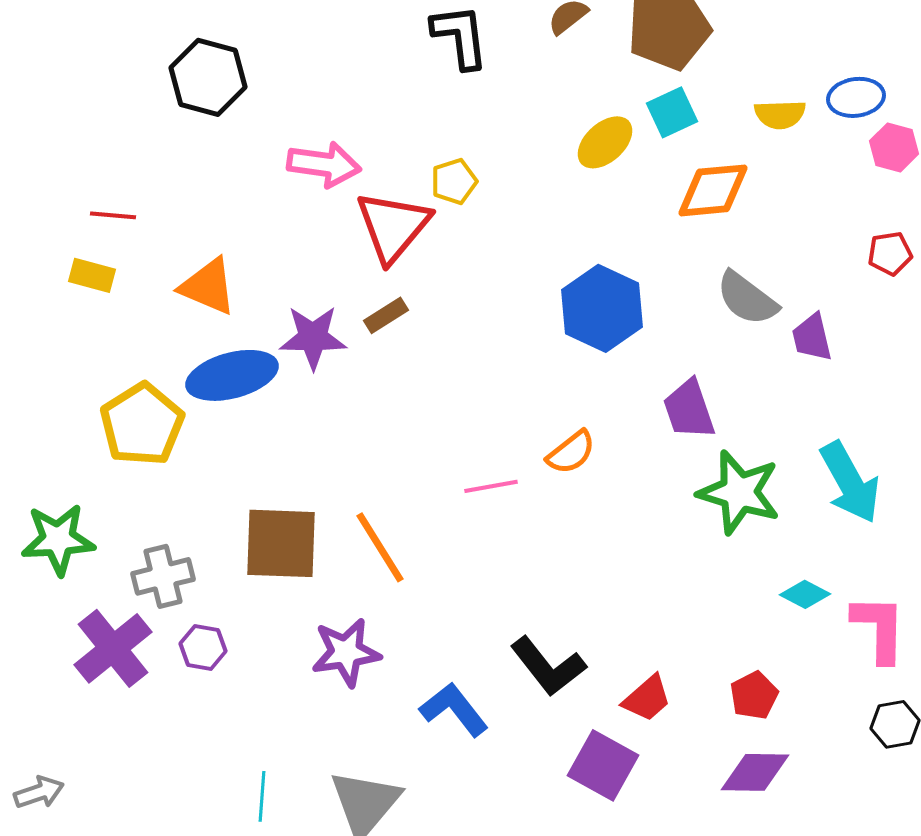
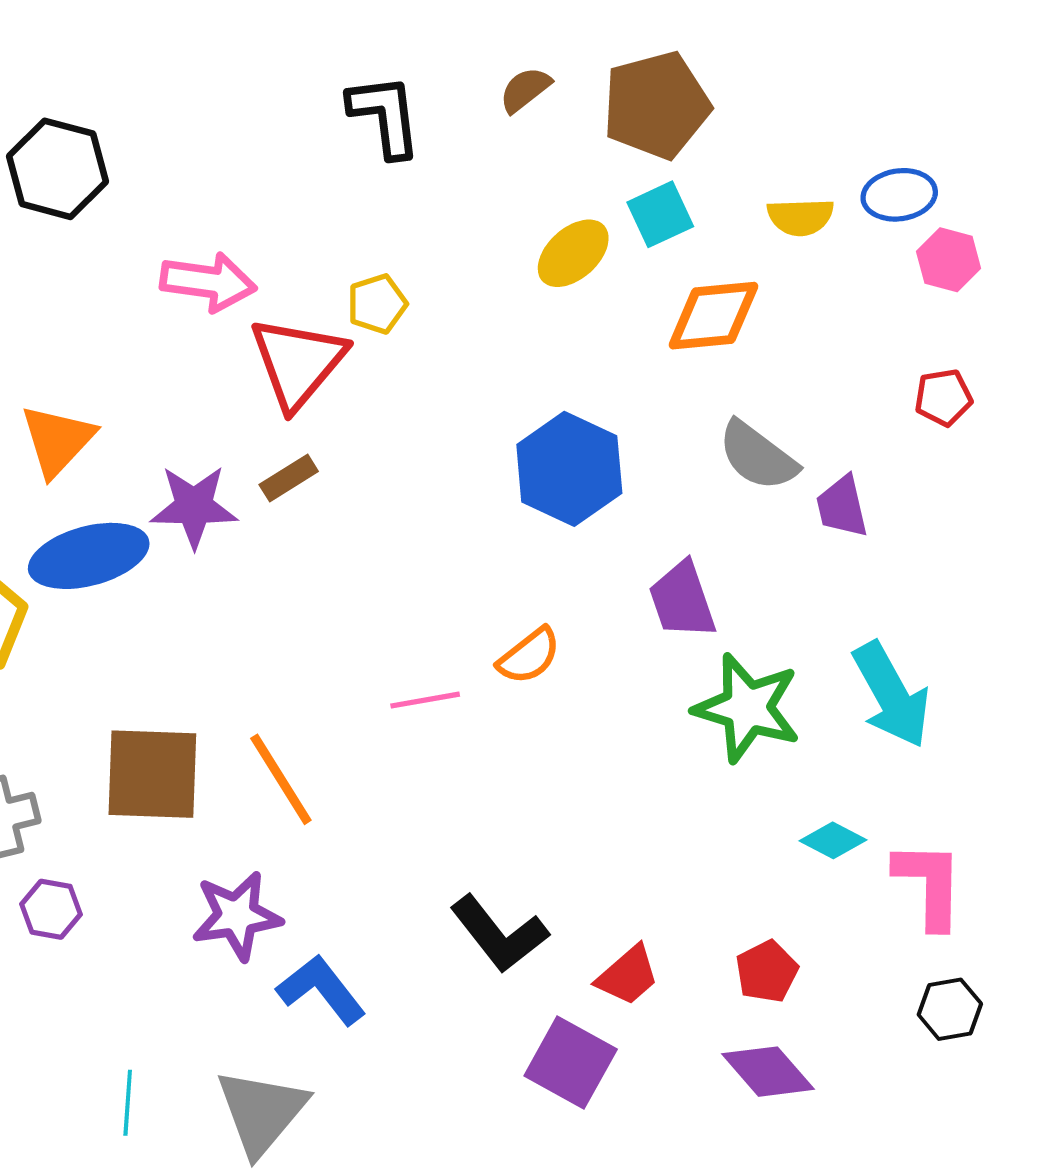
orange triangle: (208, 286) -> (58, 440), turned 50
blue L-shape: (454, 709) -> (321, 990), moved
purple diamond: (755, 772) -> (768, 1072), turned 48

